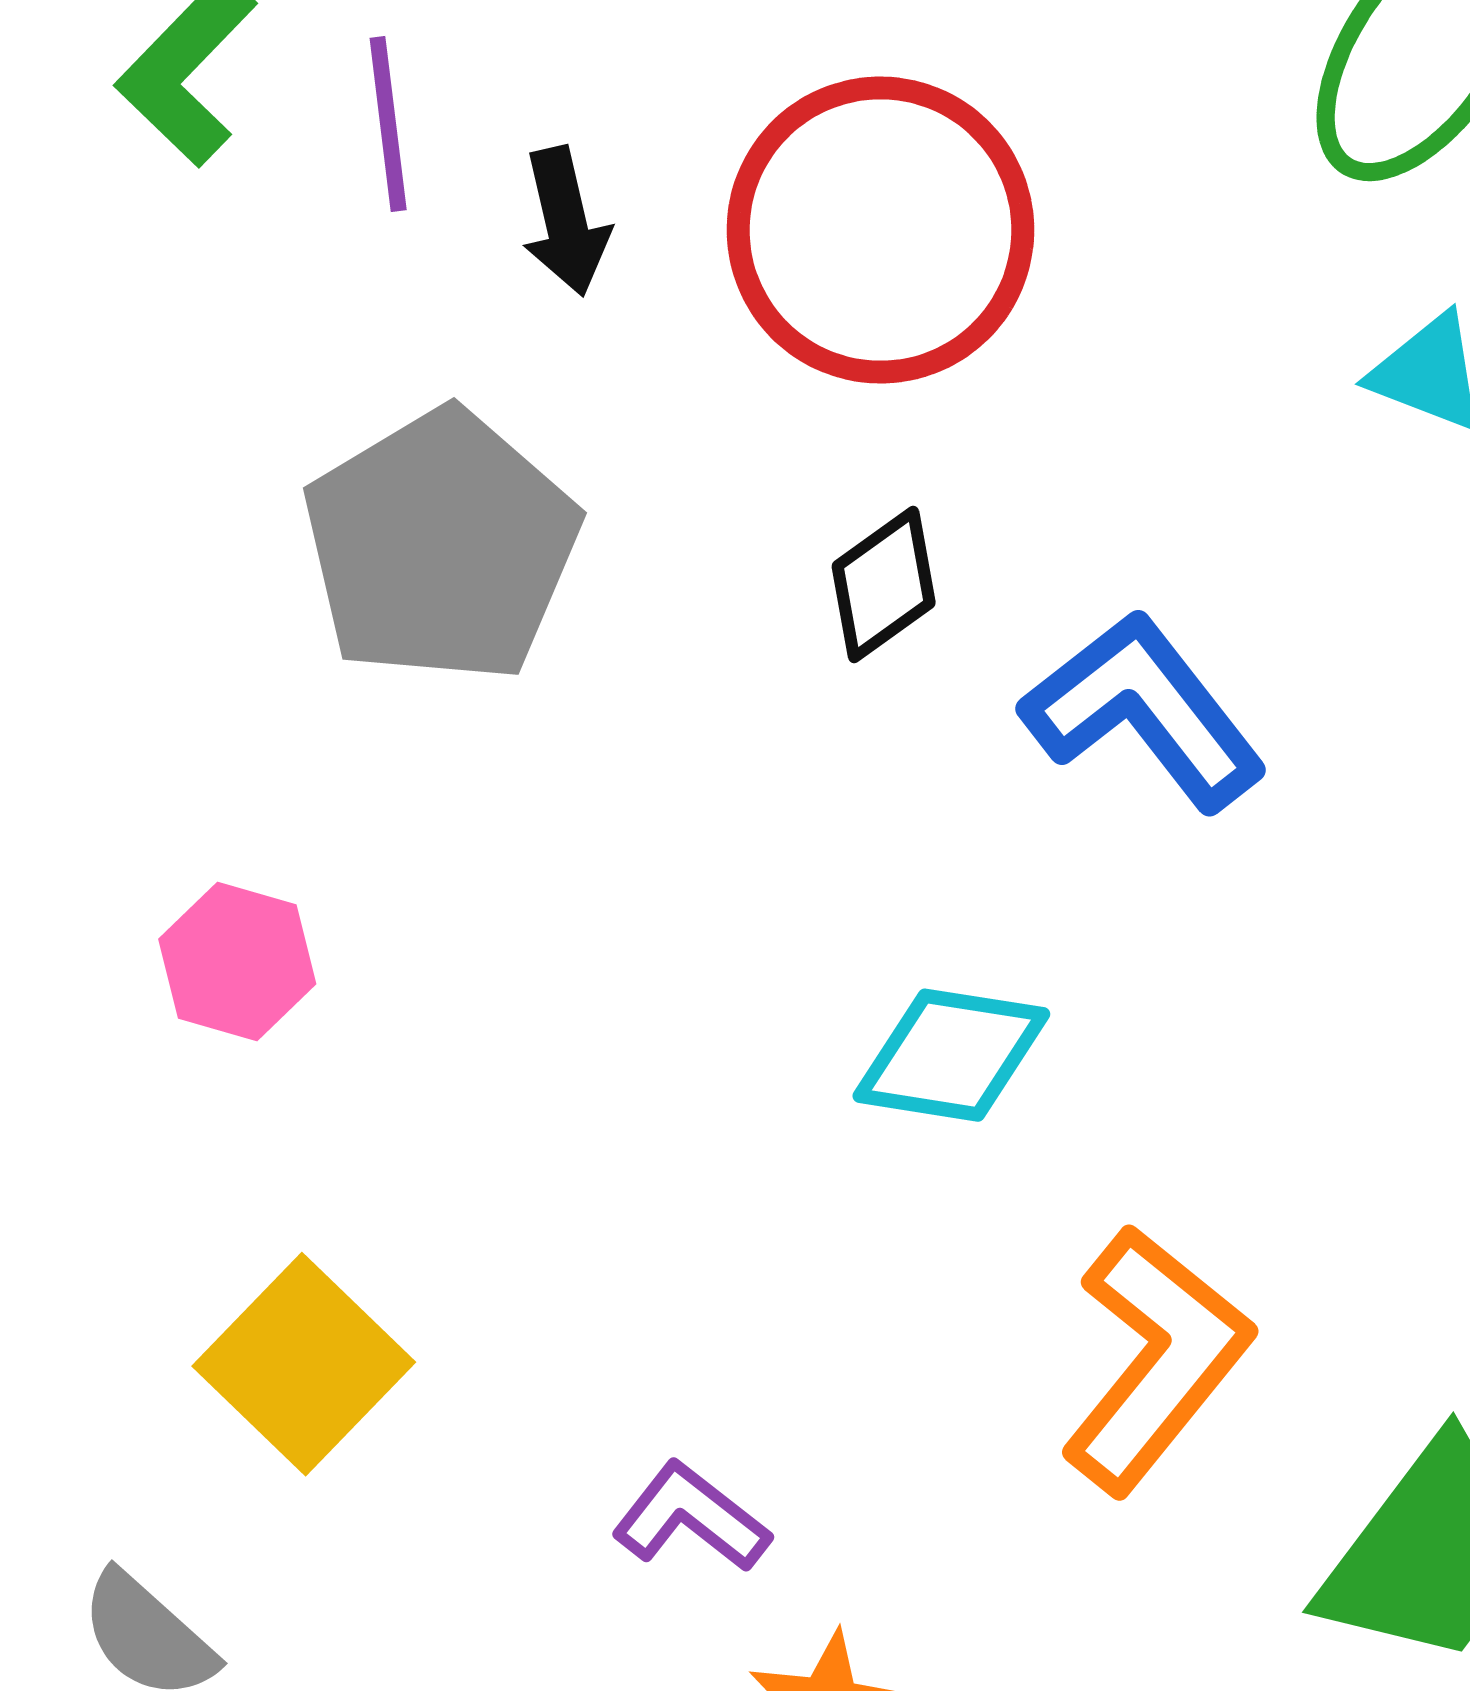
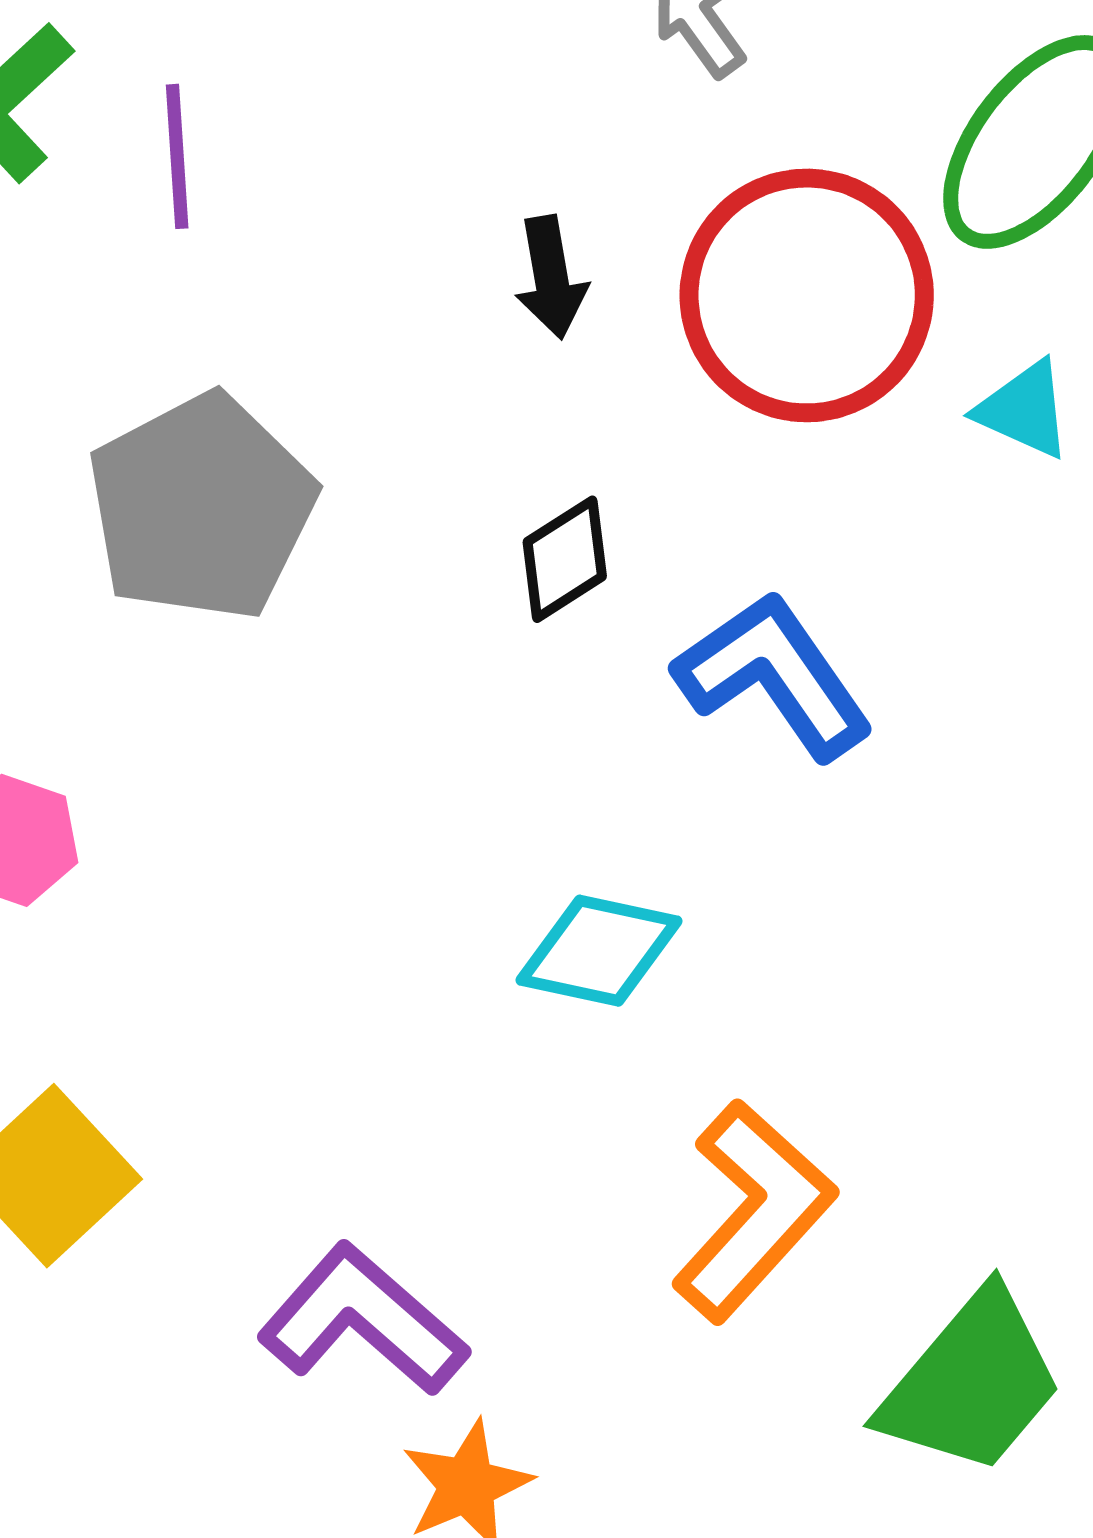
black arrow: (566, 221) -> (551, 277), moved
red circle: (880, 230) -> (807, 295), moved
purple L-shape: (691, 1517) -> (363, 1320), size x1.6

